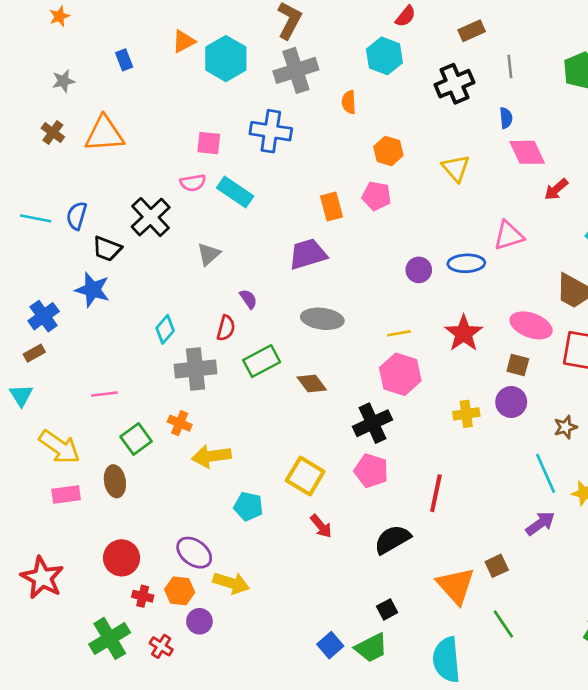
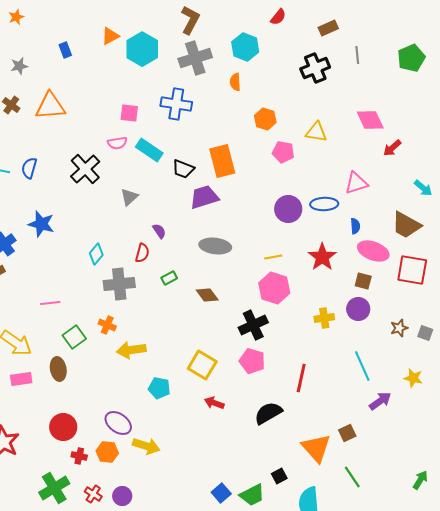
cyan hexagon: (384, 56) -> (245, 47), moved
blue semicircle: (506, 118) -> (355, 226), moved
yellow triangle: (456, 168) -> (316, 132), turned -40
pink pentagon: (376, 196) -> (283, 152), moved
orange rectangle: (332, 206) -> (222, 161), size x1.5
black trapezoid: (107, 249) -> (183, 169), moved
purple circle: (419, 270) -> (288, 209), size x1.4
green rectangle: (262, 361) -> (169, 278), size x0.6
cyan line: (546, 473) -> (362, 366), moved
red arrow: (321, 526) -> (214, 403), turned 150
black square: (387, 609) -> (279, 476), moved
purple circle: (199, 621) -> (122, 496), moved

